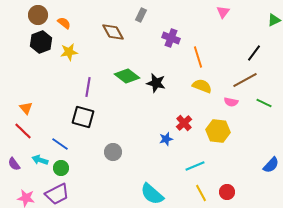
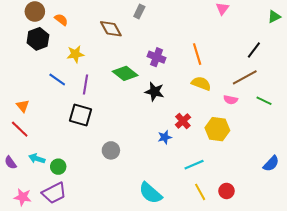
purple cross: (171, 38) -> (157, 57), moved
yellow star: (69, 52) -> (75, 54), moved
black star: (156, 83) -> (155, 92), moved
blue line: (60, 144) -> (57, 79), moved

